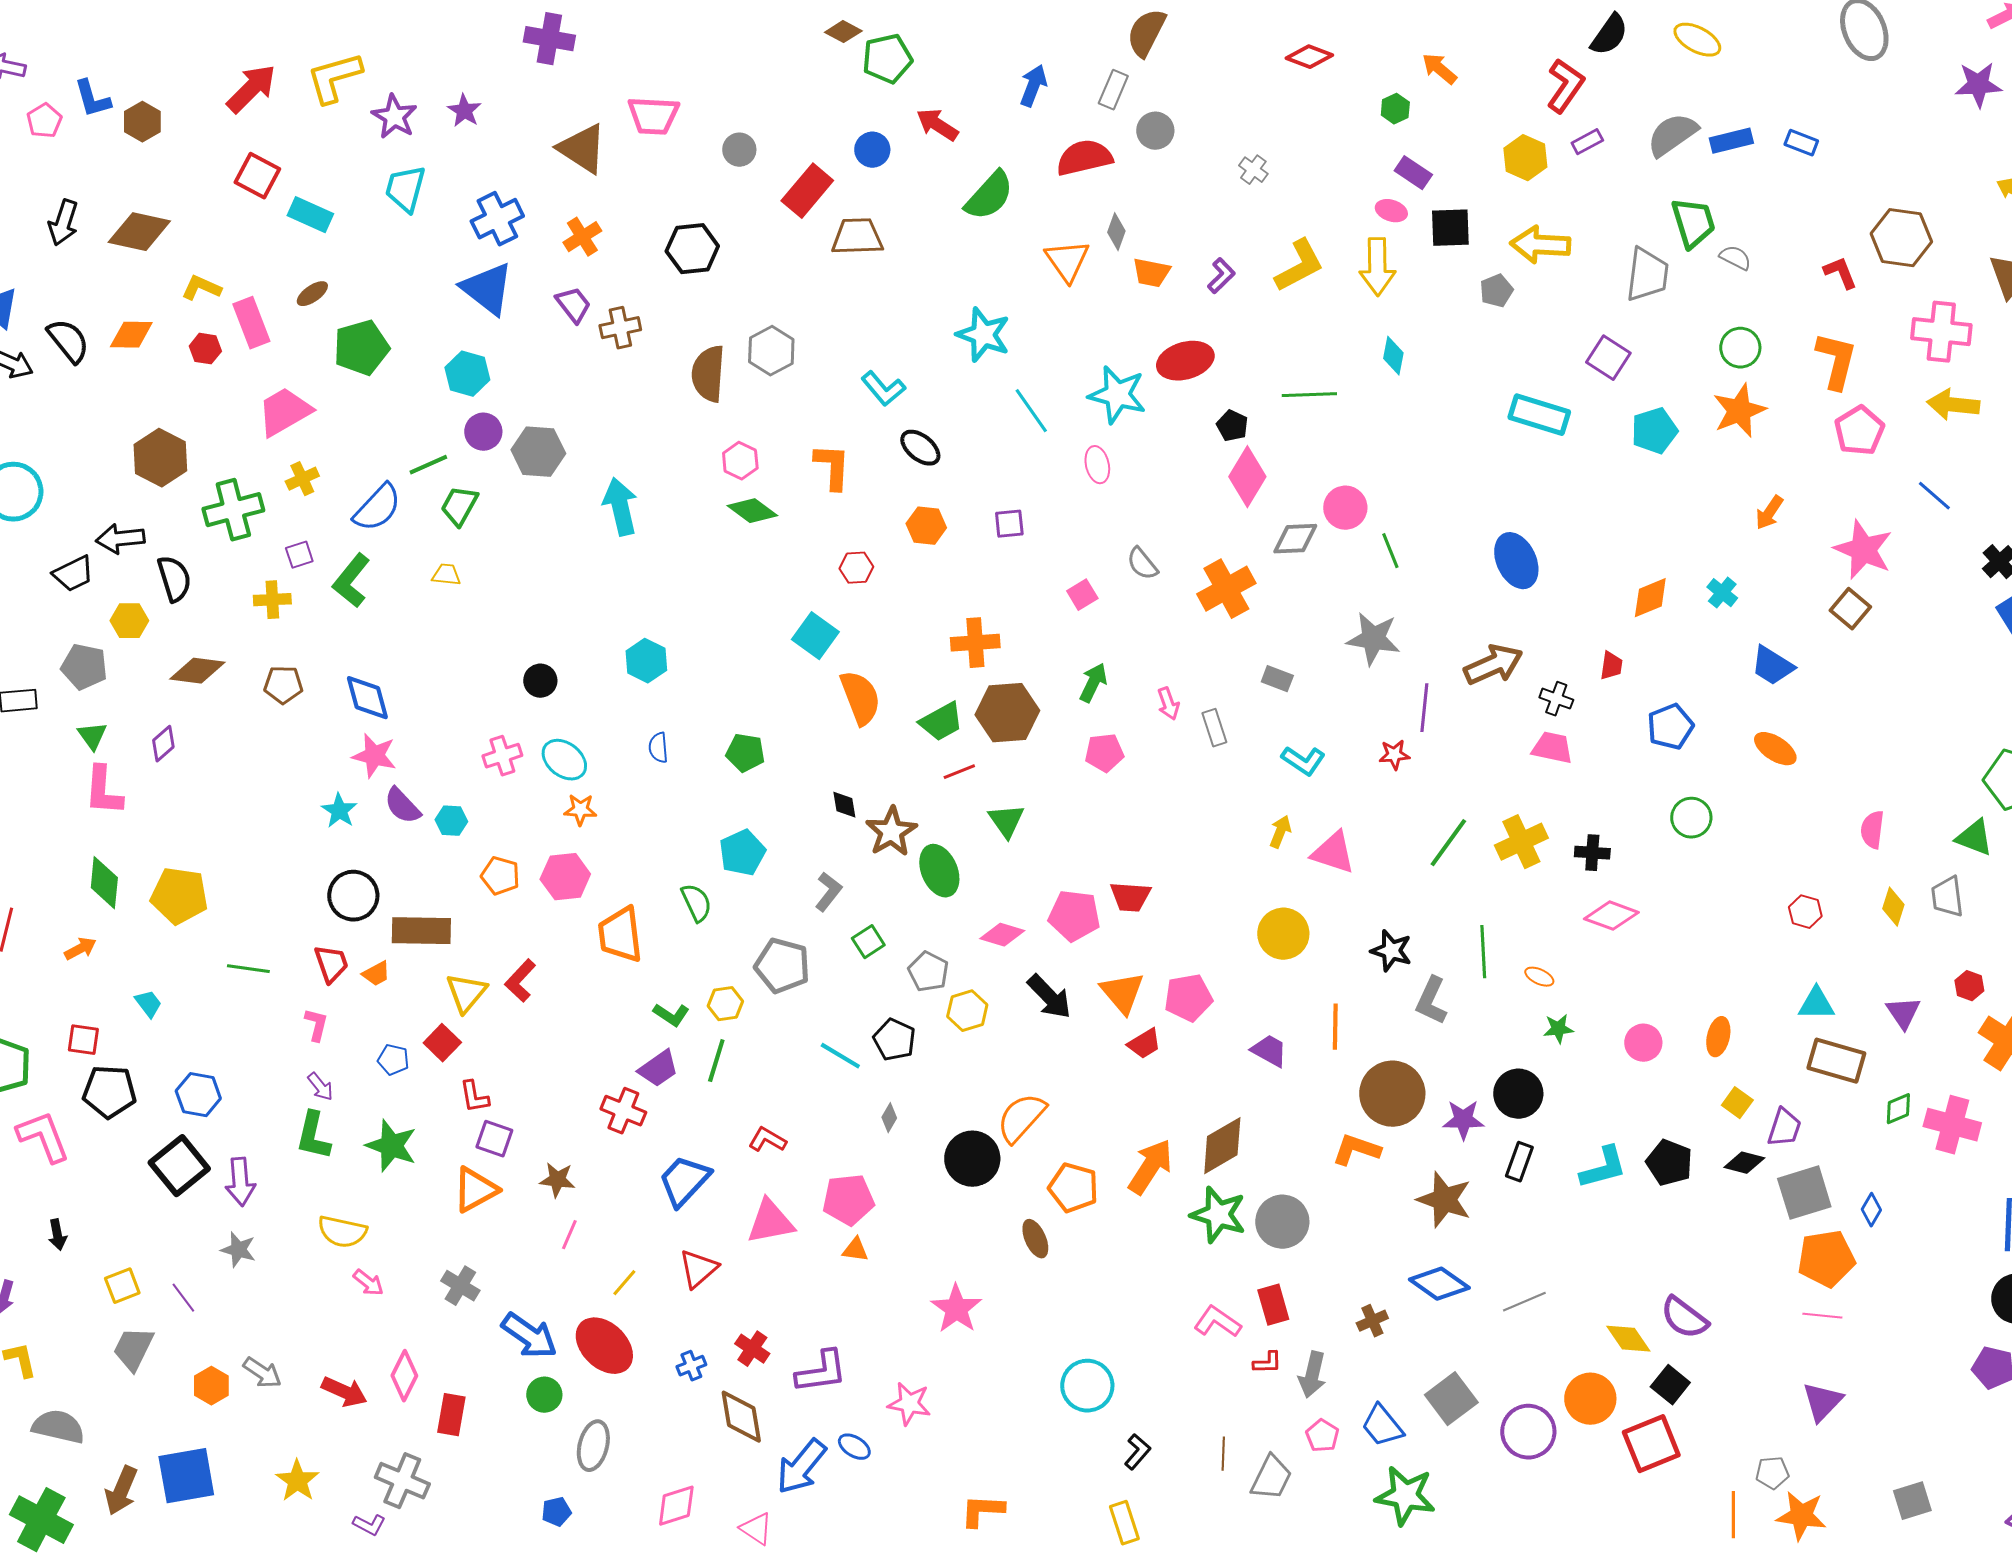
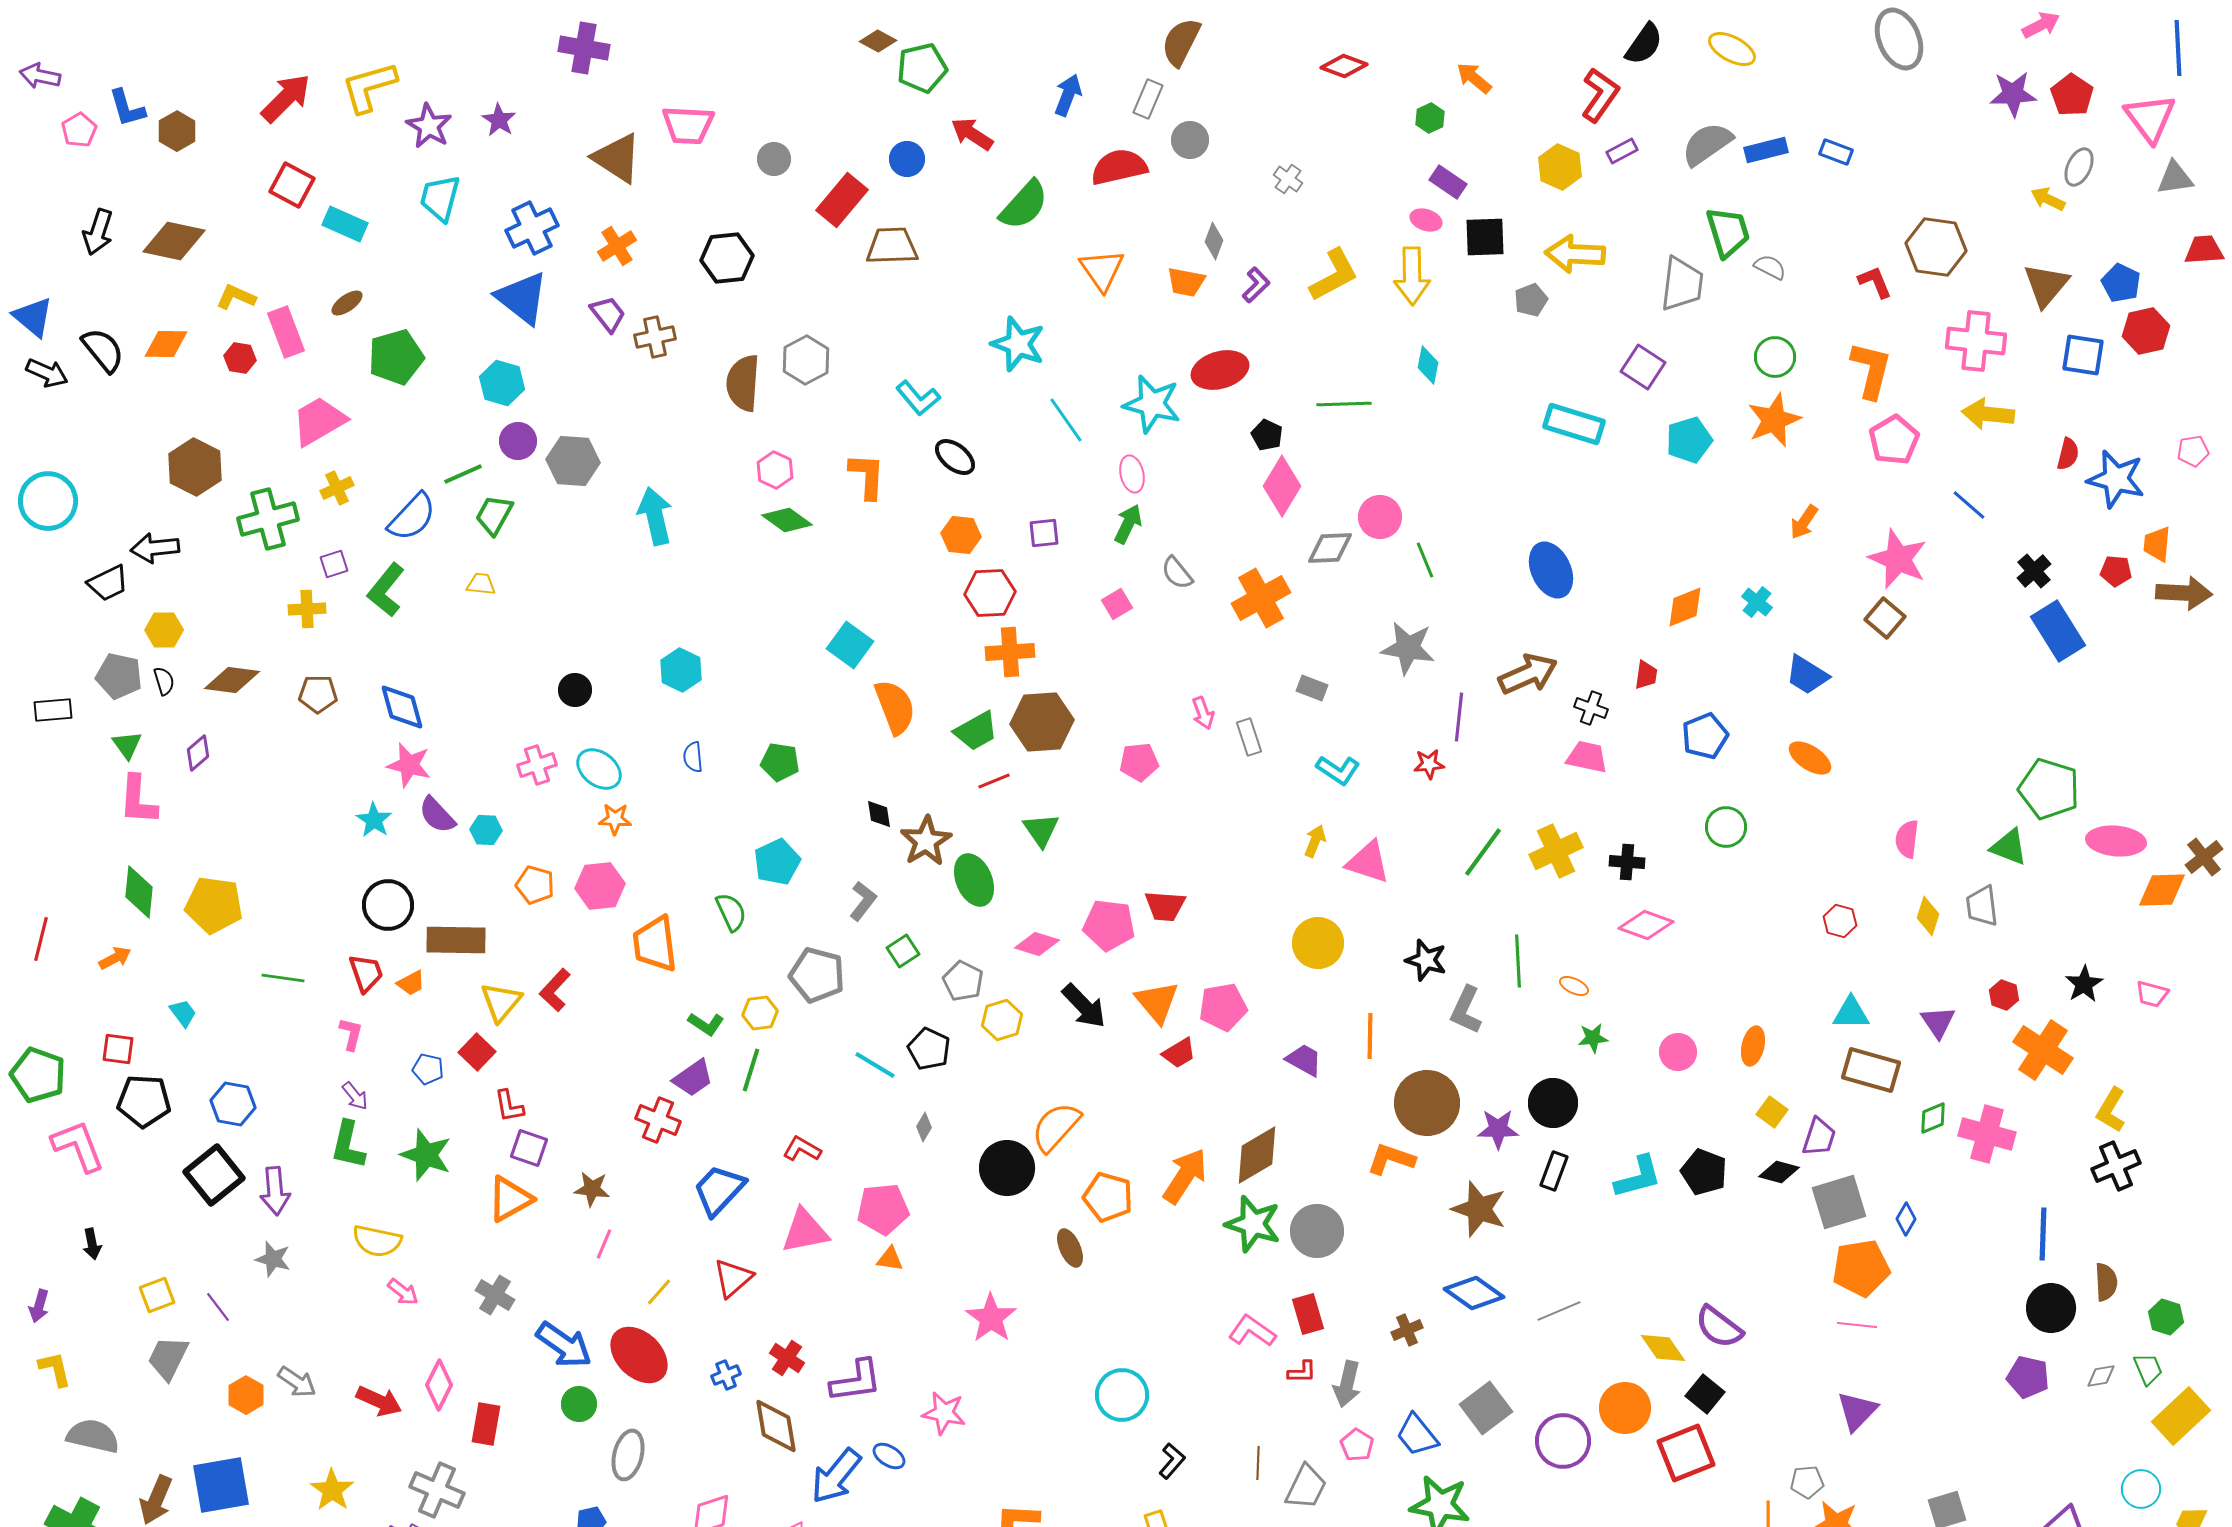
gray diamond: (1116, 232) -> (1214, 241), moved
red hexagon: (856, 568) -> (990, 593), moved, size x1.5
black semicircle: (174, 579) -> (164, 681), moved, size x0.6
green arrow: (1093, 683) -> (1128, 524), moved

